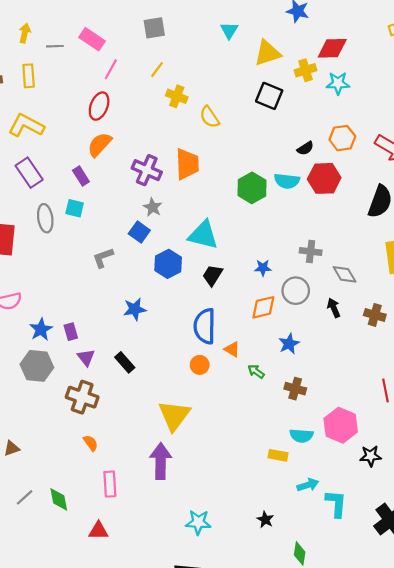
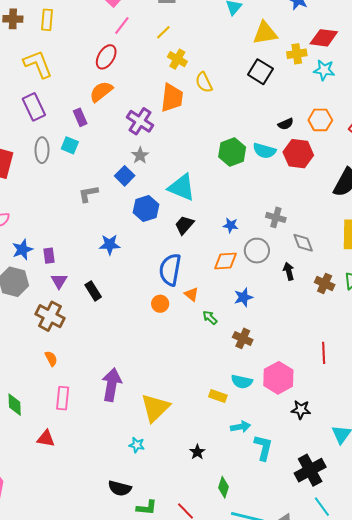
yellow L-shape: (26, 125) -> (38, 64), turned 32
orange trapezoid: (187, 164) -> (172, 98), moved
yellow triangle: (174, 415) -> (155, 408), moved
cyan star: (198, 522) -> (137, 445), size x0.7

